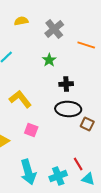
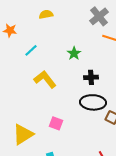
gray cross: (54, 29) -> (99, 16), moved
yellow L-shape: (20, 99) -> (45, 79), moved

